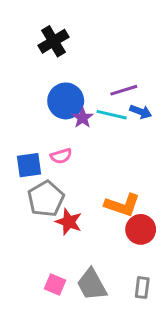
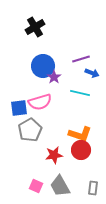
cyan line: (112, 115) -> (80, 93), moved
pink semicircle: (61, 156) -> (40, 102), size x1.6
red star: (69, 222) -> (54, 155), moved, turned -30
red circle: (141, 229) -> (81, 150), moved

